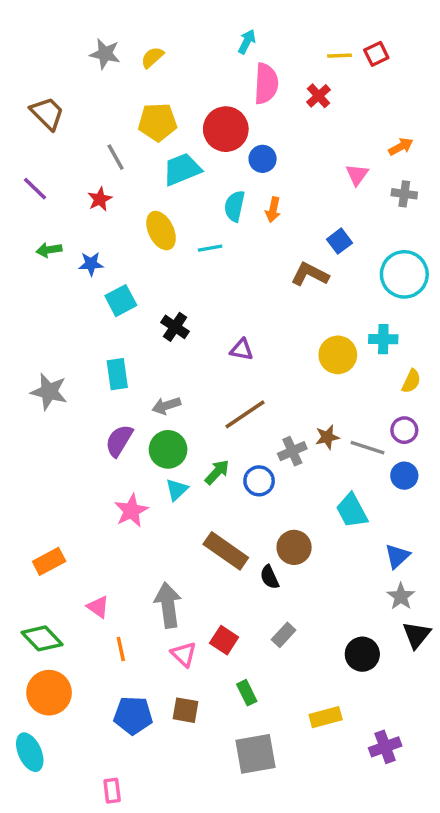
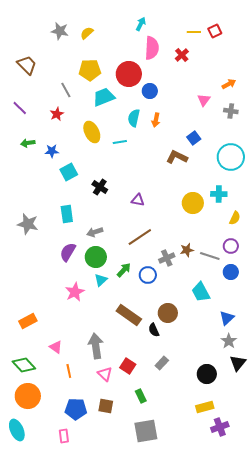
yellow rectangle: (326, 717) -> (205, 407), moved
pink rectangle: (112, 791) -> (64, 436), moved

